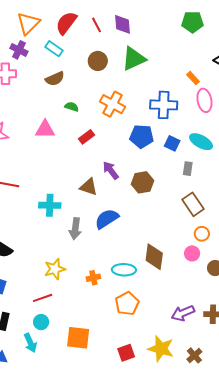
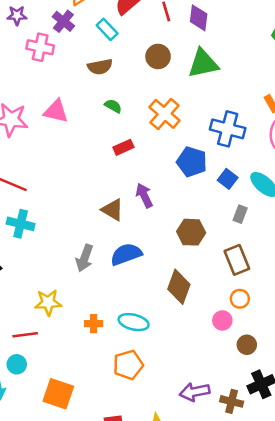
pink triangle: (45, 129) -> (56, 111), moved
brown hexagon: (142, 182) -> (191, 232), moved
cyan cross: (50, 205) -> (21, 224), moved
brown diamond: (154, 257) -> (179, 287), moved

